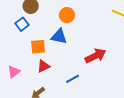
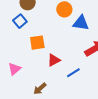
blue triangle: (59, 36) -> (81, 23), moved
red triangle: (43, 66) -> (54, 60), moved

